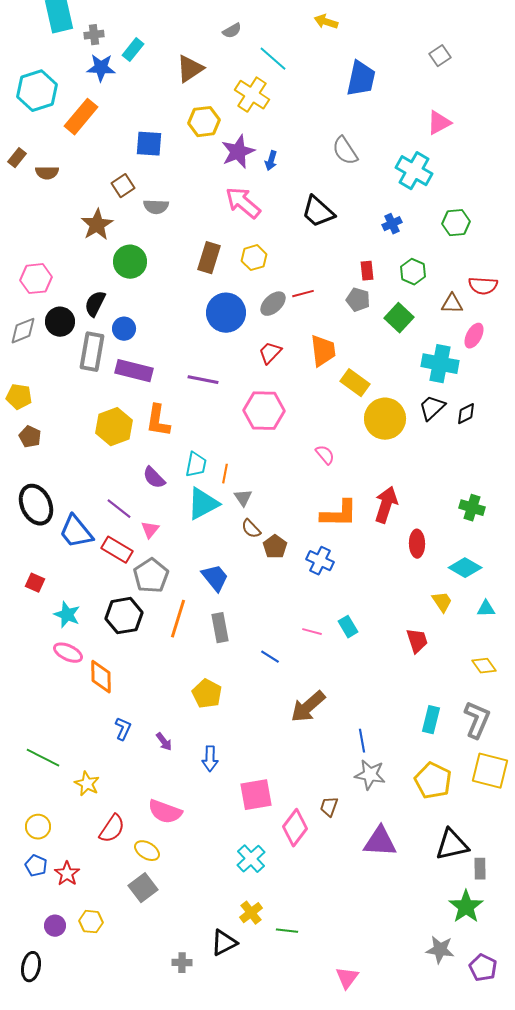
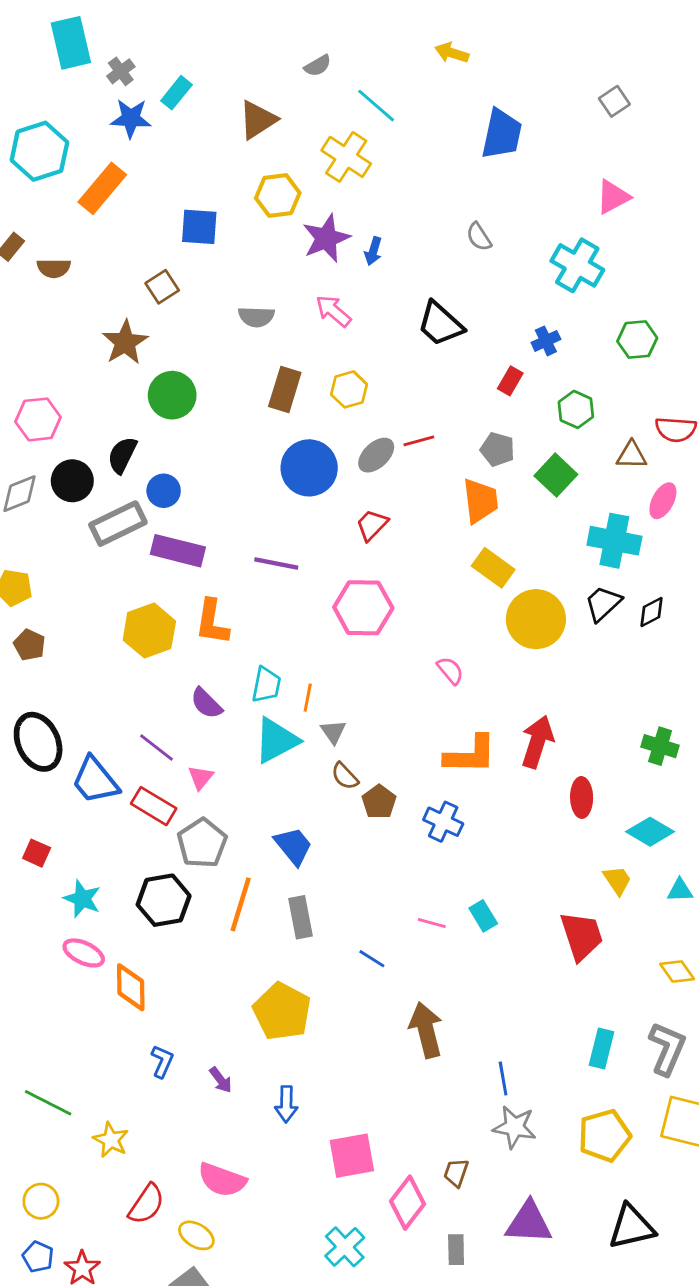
gray cross: (94, 35) -> (121, 71), turned -30
gray semicircle: (345, 151) -> (479, 237), size x0.7
pink arrow: (243, 203) -> (333, 311), size x0.7
gray semicircle: (156, 207) -> (256, 317), moved
red rectangle: (367, 271) -> (510, 381), moved, turned 36
orange trapezoid: (323, 351) -> (480, 501), moved
gray rectangle: (92, 352) -> (118, 524), turned 54
red trapezoid: (417, 641) -> (582, 936), size x1.4
yellow pentagon: (207, 694) -> (282, 1011), size x1.4
brown arrow: (308, 707) -> (426, 1030), turned 117
yellow pentagon: (433, 781) -> (604, 1136), turned 30
gray rectangle: (480, 869) -> (456, 1250), moved

